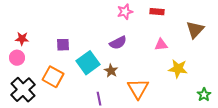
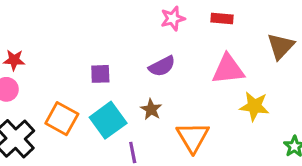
purple square: (63, 45) -> (100, 74), moved
pink triangle: (161, 45) -> (228, 69), size x1.6
cyan square: (88, 63) -> (108, 120), moved

